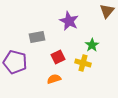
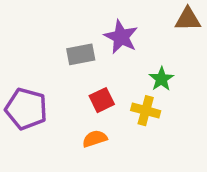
brown triangle: (107, 11) -> (188, 19), turned 49
gray rectangle: (37, 37) -> (81, 54), moved

